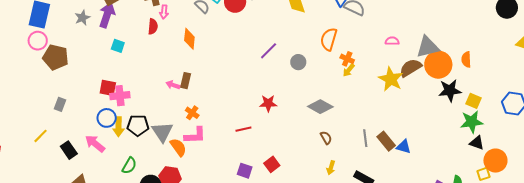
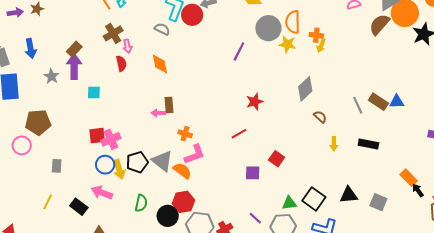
pink circle: (38, 41) -> (22, 145), moved
gray circle: (298, 62) -> (268, 28), moved, size x1.6
yellow star: (391, 79) -> (287, 44), moved, size x0.7
gray diamond: (320, 107) -> (305, 89), turned -55

